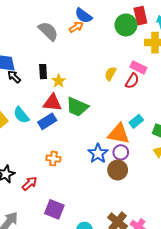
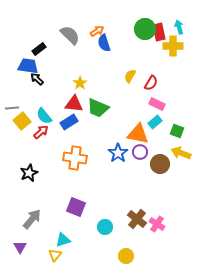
blue semicircle: (83, 16) -> (104, 43), moved, turned 36
red rectangle: (140, 16) -> (159, 32), moved
pink rectangle: (138, 67) -> (157, 104), moved
black rectangle: (43, 72) -> (39, 49), moved, turned 56
orange cross: (53, 159) -> (75, 158), size x1.6
brown circle: (118, 170) -> (160, 164), moved
red arrow: (30, 183) -> (41, 132), moved

